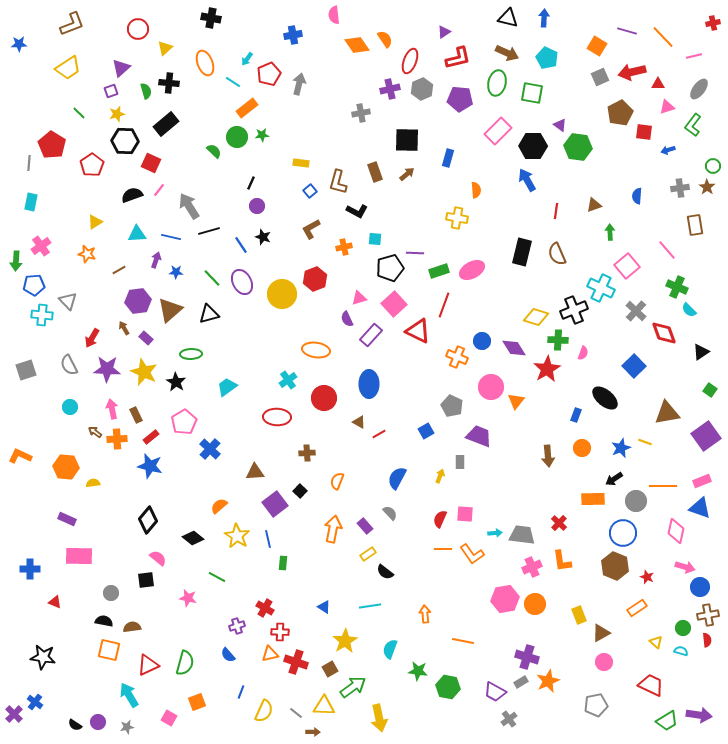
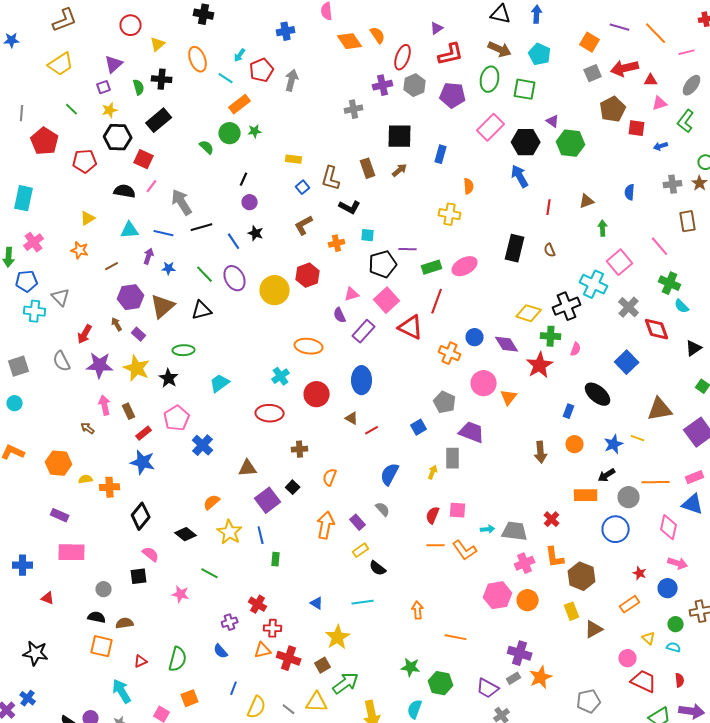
gray line: (29, 163) -> (22, 113), moved
red pentagon: (92, 165) -> (85, 161), turned 30
black semicircle: (132, 195) -> (125, 191), turned 30
cyan rectangle: (31, 202) -> (24, 198), size x1.4
brown semicircle: (557, 254) -> (550, 250), size x0.6
cyan circle: (70, 407) -> (15, 403), moved
orange cross: (117, 439) -> (110, 487), moved
gray rectangle: (460, 462) -> (453, 458), size x1.5
brown hexagon: (615, 566) -> (582, 576), moved
blue circle: (700, 587) -> (668, 588), moved
red semicircle: (707, 640) -> (680, 680), moved
cyan semicircle: (390, 649) -> (415, 709), moved
pink circle: (604, 662) -> (628, 658), moved
red triangle: (148, 665) -> (141, 661), size x0.6

